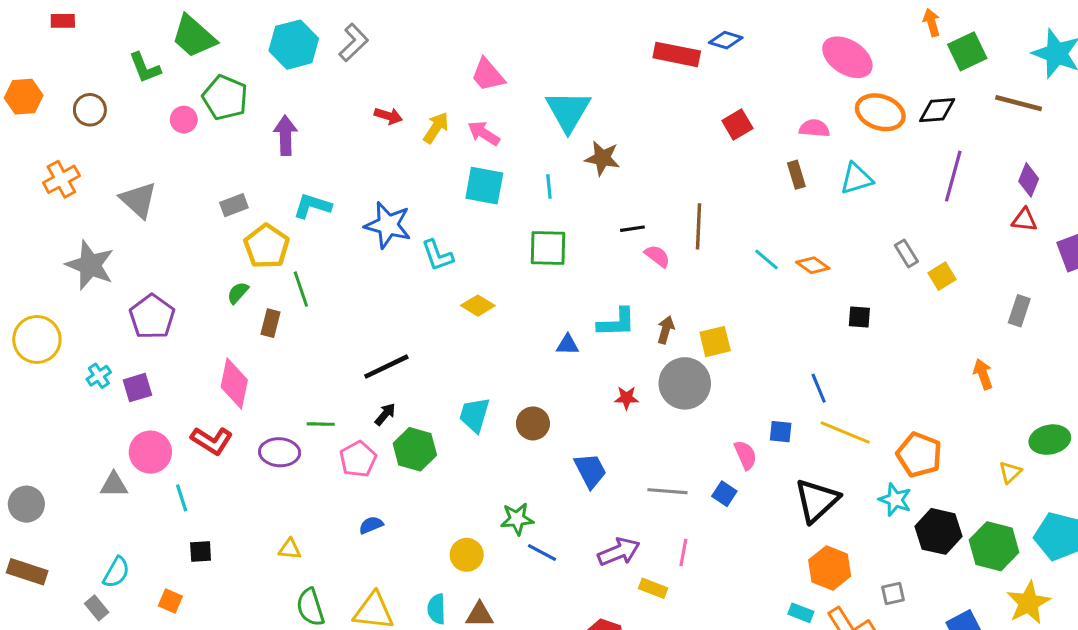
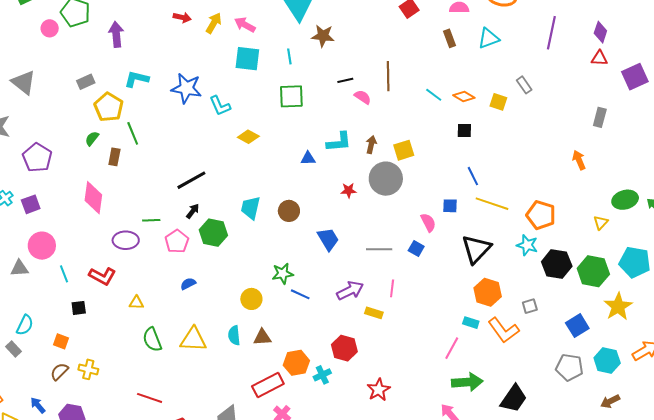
yellow square: (942, 276) -> (498, 102), moved, turned -36
black square: (859, 317) -> (464, 131), moved
red L-shape: (212, 441) -> (102, 276), moved

